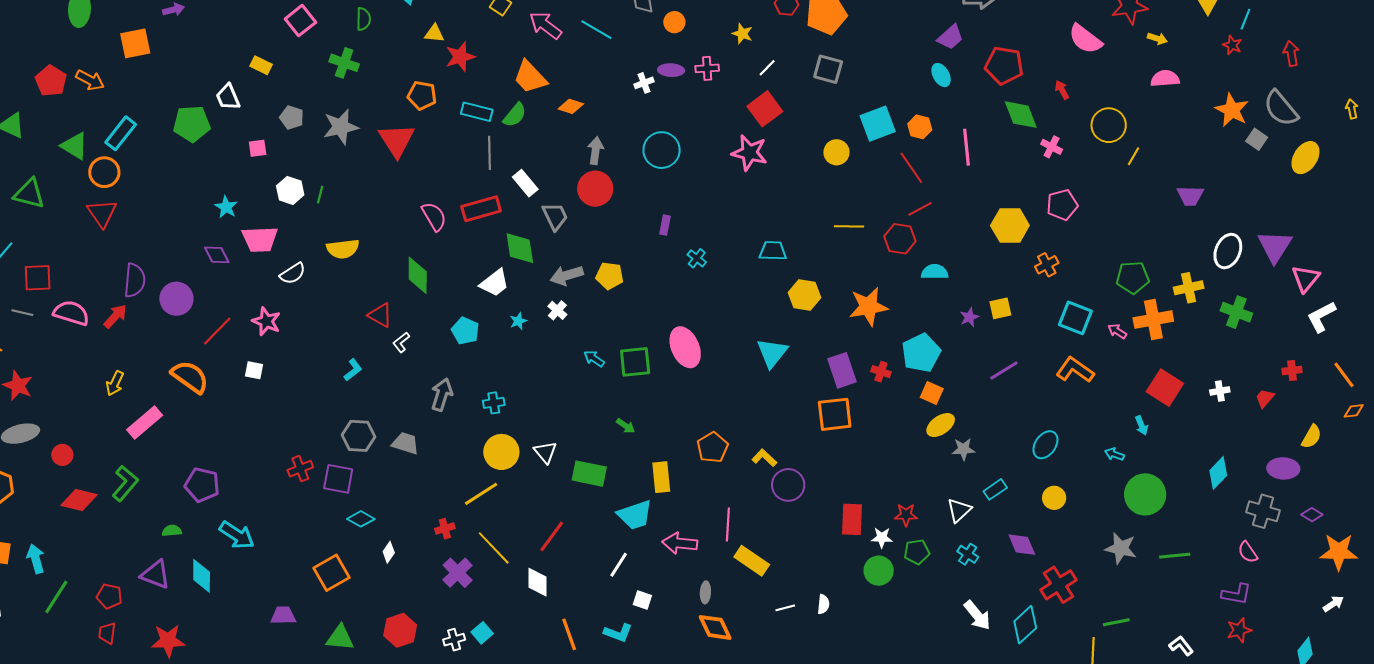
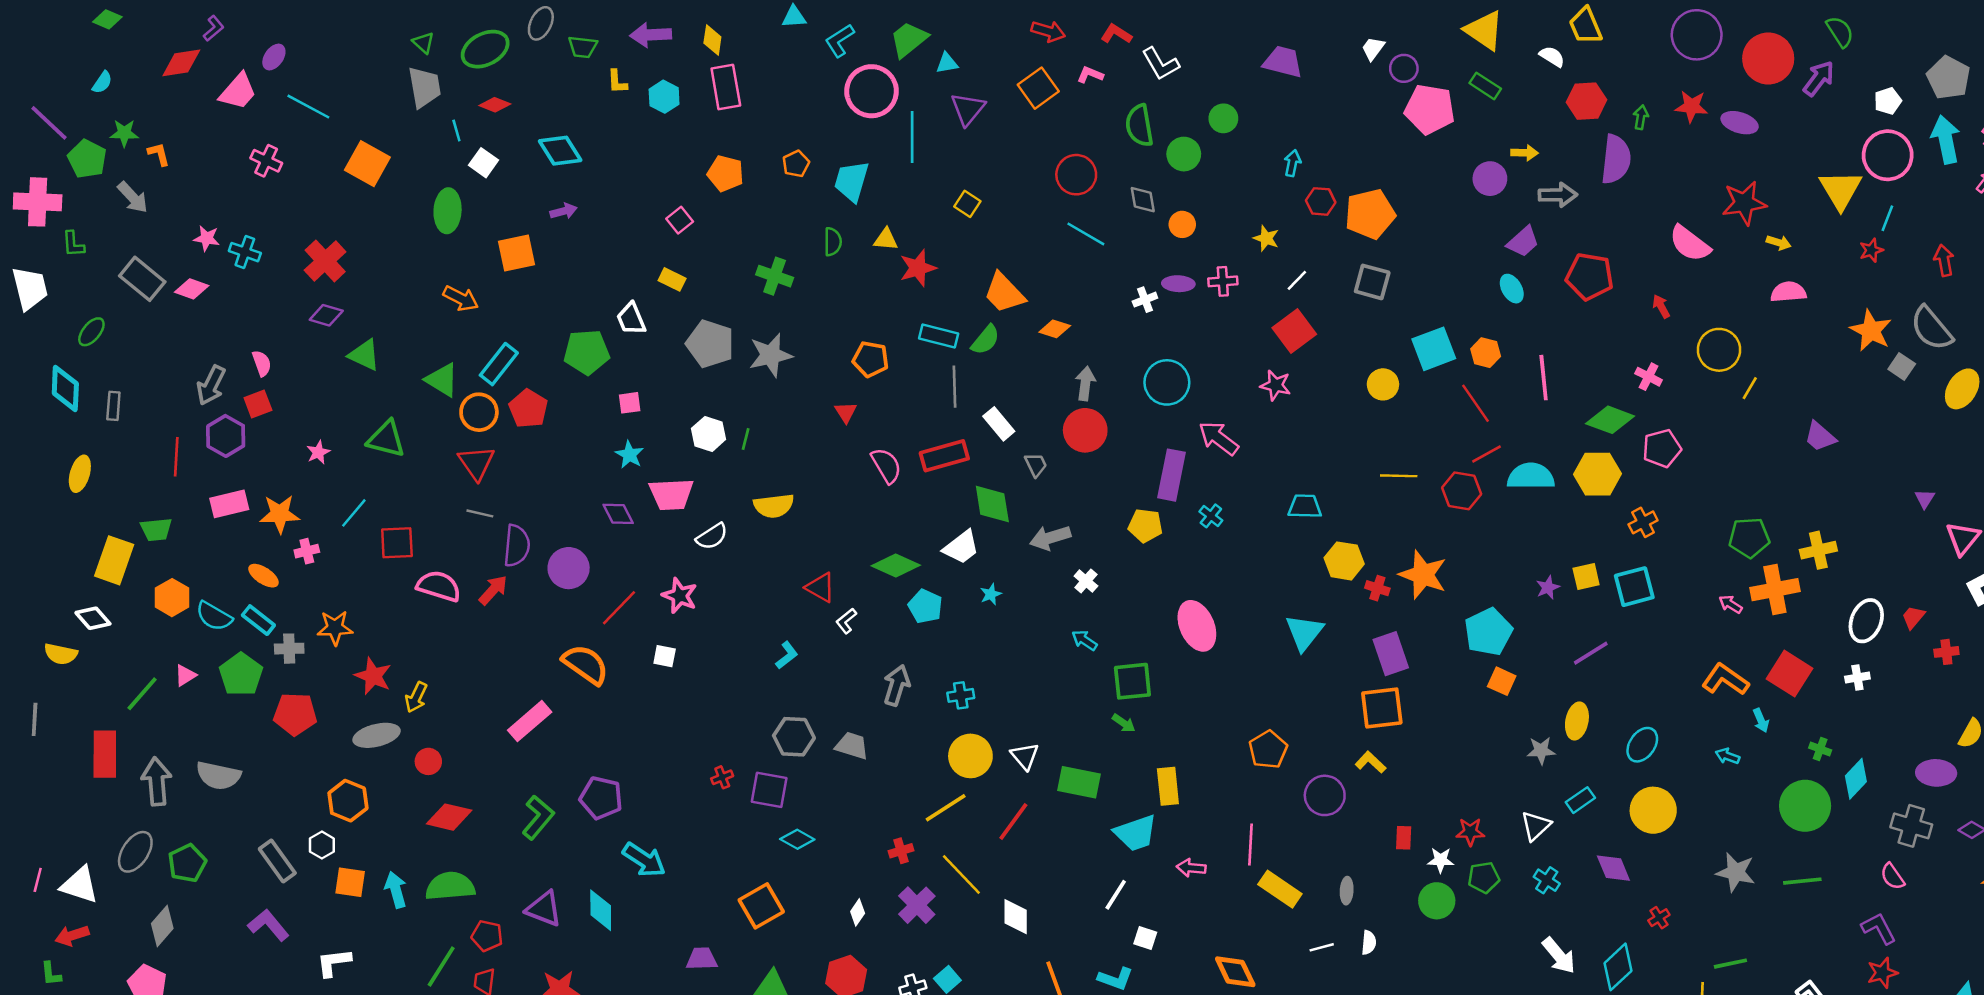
green semicircle: (363, 19) -> (833, 242), moved
pink square: (300, 21) -> (680, 220), moved, size x0.7
pink arrow: (545, 25) -> (1219, 438), moved
red star: (1232, 45) -> (1871, 250), turned 30
red pentagon: (51, 81) -> (528, 409), moved
orange pentagon: (422, 95) -> (871, 359), moved
green diamond: (1021, 115) -> (1610, 420), moved, turned -48
gray pentagon: (292, 117) -> (710, 344), size x1.6
red triangle: (397, 140) -> (846, 412), moved, size x0.5
pink square: (258, 148) -> (630, 403), moved
pink star: (749, 153) -> (1276, 385), size x0.7
purple trapezoid: (1190, 196) -> (1820, 437), turned 40
gray trapezoid: (555, 216) -> (1036, 465), size x0.7
purple rectangle: (665, 225) -> (1171, 475), size x2.0
purple triangle: (1275, 246) -> (1925, 499), size x0.5
white ellipse: (1228, 251) -> (1866, 621), moved
cyan semicircle: (935, 272) -> (1531, 476), moved, size x1.4
green diamond: (418, 275) -> (896, 565), moved, turned -66
yellow pentagon: (610, 276) -> (1145, 526), moved
orange star: (868, 307) -> (1423, 575), turned 30
white cross: (557, 310) -> (1086, 581), moved
green cross: (1236, 312) -> (1820, 749), moved, size x0.6
gray line: (22, 313) -> (480, 513), moved
cyan square: (1075, 318) -> (1634, 587), moved, turned -36
green square: (635, 362) -> (1132, 681), moved
orange L-shape: (1075, 370) -> (1725, 680), moved
red cross: (881, 372) -> (1377, 588), moved
yellow arrow: (115, 383) -> (416, 697), moved
red trapezoid: (1265, 398) -> (1913, 617), moved
yellow ellipse: (941, 425) -> (1577, 721), moved, turned -44
orange pentagon: (712, 447) -> (1268, 750), moved
yellow L-shape: (764, 458) -> (1371, 762), moved
red cross: (300, 469) -> (722, 777), size x0.7
green L-shape: (125, 483) -> (538, 817), moved
green circle: (1145, 494) -> (1805, 806), moved
yellow circle: (1054, 498) -> (1653, 810), size x1.6
red rectangle: (852, 519) -> (1404, 838), size x0.6
green semicircle: (172, 531) -> (450, 886), moved, size x2.0
red line: (552, 536) -> (1013, 822), moved
pink arrow: (680, 543) -> (1191, 868), size x0.7
white diamond: (389, 552) -> (858, 912), moved
red cross: (1058, 585) -> (1659, 918), size x0.5
gray ellipse: (705, 592) -> (1347, 891), moved
purple L-shape: (1236, 594) -> (1879, 928), turned -128
green line: (56, 597) -> (441, 966), moved

